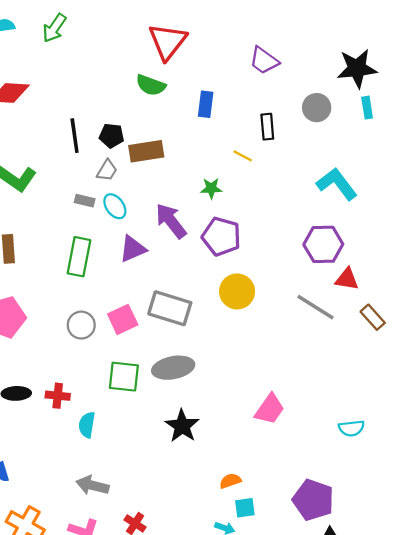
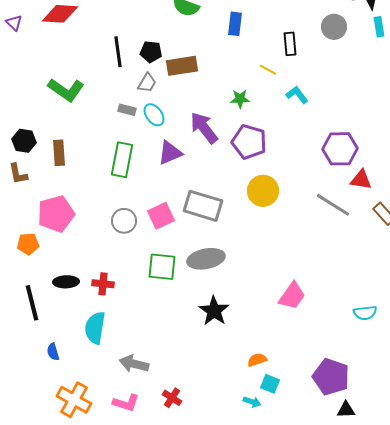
cyan L-shape: (337, 184) -> (297, 95), moved, size x0.6
cyan semicircle: (87, 425) -> (95, 328), moved, size x1.4
cyan square: (245, 508) -> (270, 384), turned 30

